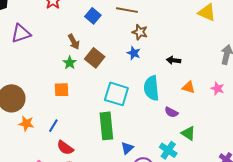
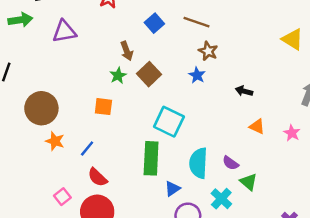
cyan semicircle: (152, 88) -> (198, 163), moved
purple semicircle: (171, 112) -> (230, 163), moved

